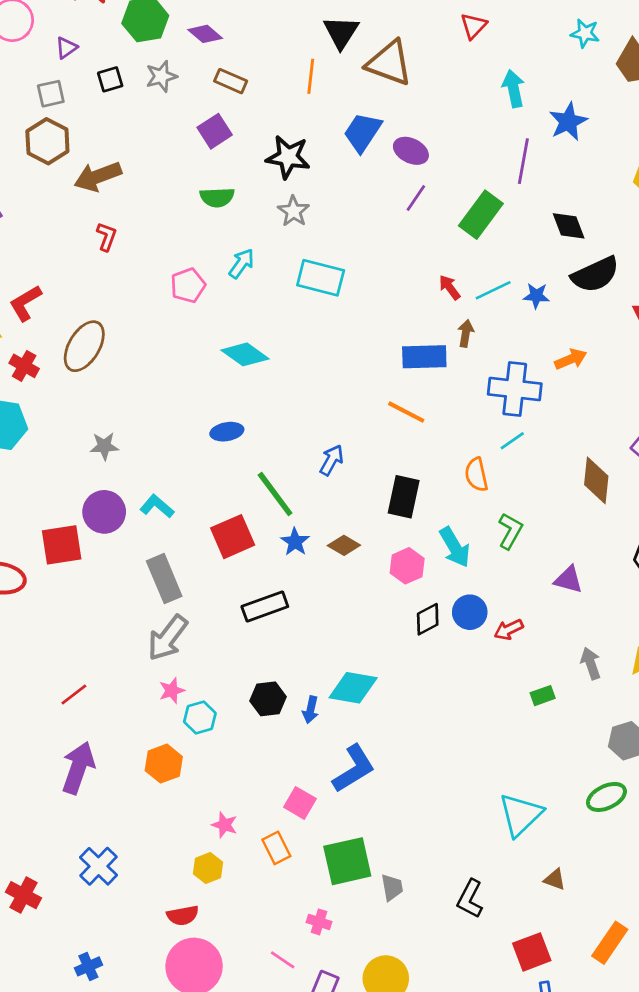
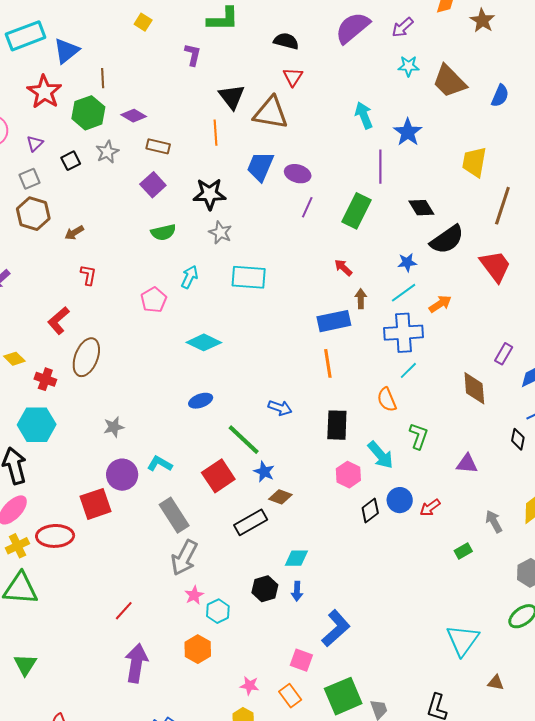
red triangle: (474, 26) -> (293, 77), moved
brown arrow: (98, 177) -> (74, 233), size x0.6
cyan line: (493, 290) -> (404, 293), moved
red L-shape: (25, 303) -> (59, 321), moved
orange line: (406, 412) -> (328, 363), turned 64
blue arrow: (332, 460) -> (280, 408), turned 90
brown diamond: (344, 545) -> (280, 497), moved
cyan diamond: (353, 688) -> (296, 558), moved, size x0.7

